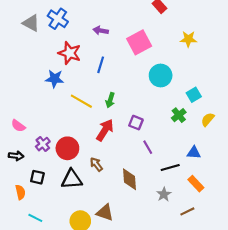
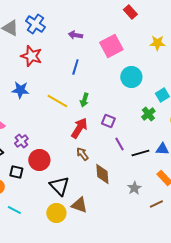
red star: (70, 53) -> (31, 56), moved
blue star: (55, 79) -> (20, 90), moved
red circle: (67, 148) -> (39, 160), moved
brown arrow: (96, 164) -> (82, 154), moved
black line: (170, 168) -> (140, 153), moved
black triangle: (72, 179) -> (59, 186), moved, turned 50

